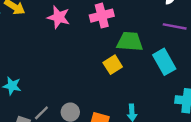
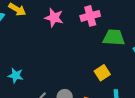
yellow square: (113, 65) -> (102, 73), moved

